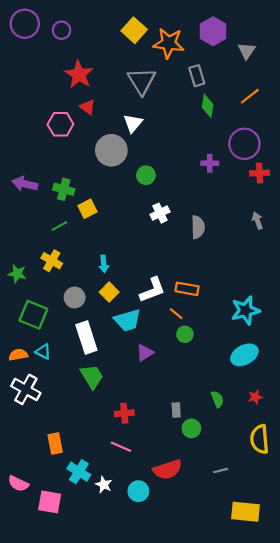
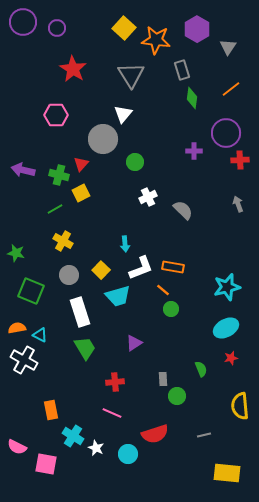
red triangle: (88, 107) -> (81, 164), moved, turned 35
gray semicircle: (198, 227) -> (183, 210), turned -45
yellow cross: (52, 261) -> (63, 241), moved
cyan arrow: (104, 264) -> (125, 244), moved
cyan triangle: (43, 352) -> (40, 335), moved
purple triangle: (145, 353) -> (134, 343), moved
red star: (255, 397) -> (231, 358), moved

